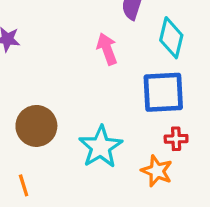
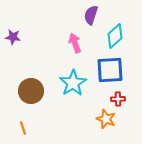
cyan diamond: (171, 38) -> (115, 36), turned 35
cyan star: (101, 147) -> (73, 83), moved

